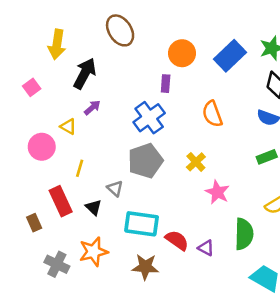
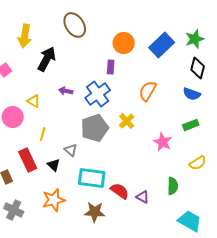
purple arrow: (92, 108) -> (66, 91), moved, turned -128
orange semicircle: (212, 114) -> (148, 91), turned 50
yellow cross: (196, 162) -> (127, 121), moved
pink star: (217, 192) -> (163, 142), moved
green semicircle: (244, 234) -> (173, 186), size x0.7
gray cross: (57, 264) -> (14, 210), moved

